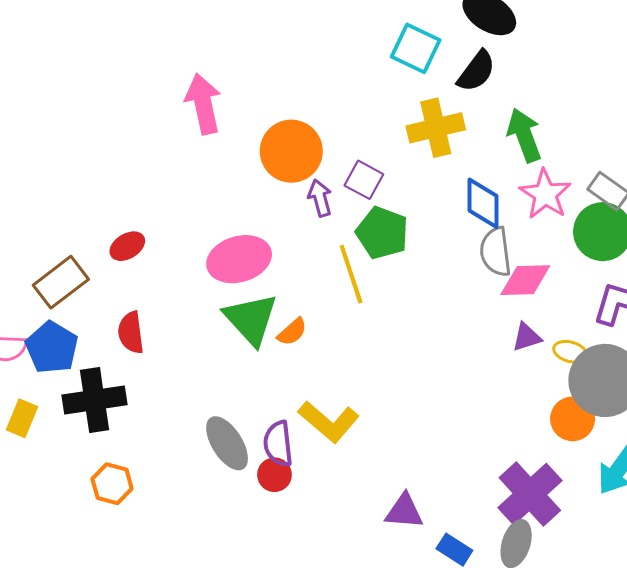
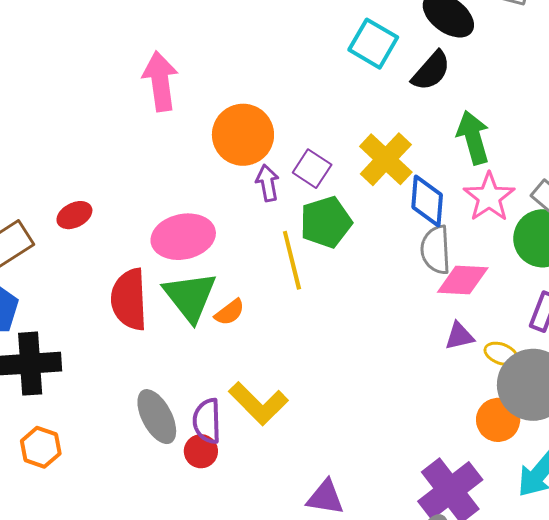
yellow cross: (436, 128) -> (386, 159), moved, turned -38
green pentagon: (382, 233) -> (326, 222), turned 30
red semicircle: (131, 333) -> (129, 299), moved, size x1.5

